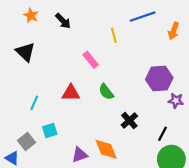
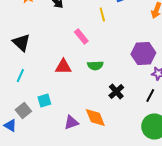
black triangle: (25, 52) -> (21, 42), moved
green semicircle: (106, 92) -> (95, 66), turned -56
cyan line: (34, 103) -> (20, 76), moved
black line: (163, 134) -> (150, 96), moved

